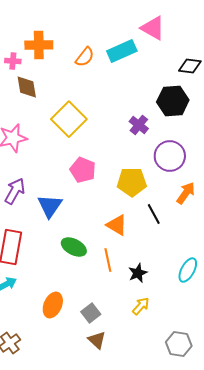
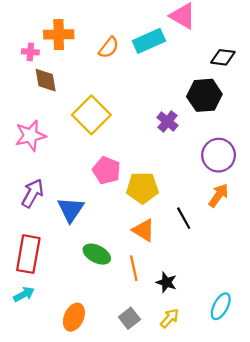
purple circle: (170, 156) -> (219, 155), moved
yellow pentagon: (132, 182) -> (142, 188), moved
cyan ellipse: (188, 270) -> (221, 306), moved
black star: (138, 273) -> (166, 282), turned -30
gray square: (91, 313) -> (129, 318), moved

